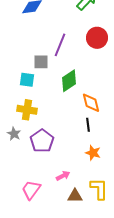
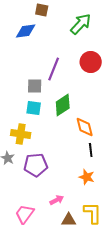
cyan square: (27, 80) -> (34, 108), moved
black line: (88, 125) -> (91, 150), moved
purple pentagon: (42, 141) -> (36, 165), turned 30

